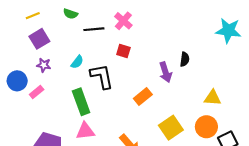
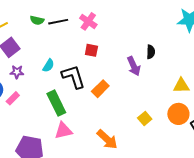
black line: (94, 29) -> (58, 22), moved
orange rectangle: (143, 96) -> (100, 89), moved
yellow square: (171, 128) -> (145, 118), size x0.6

